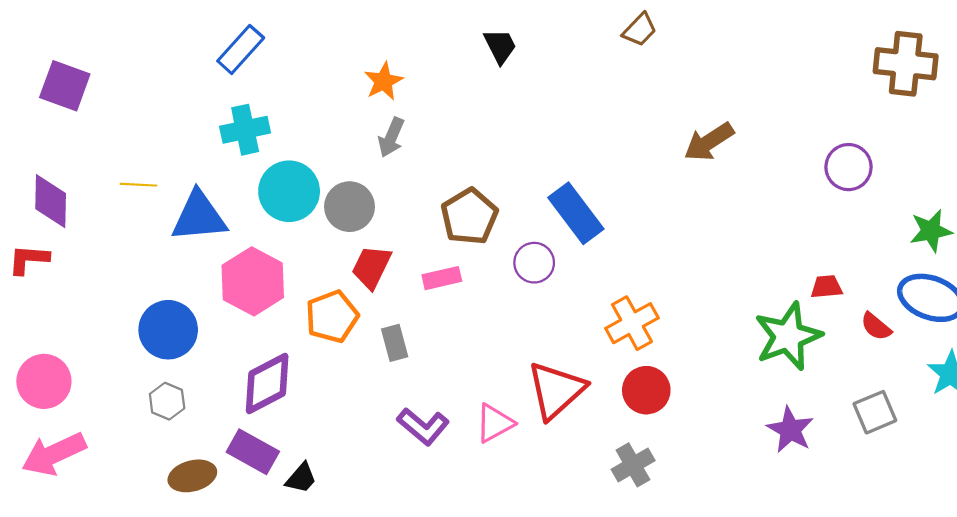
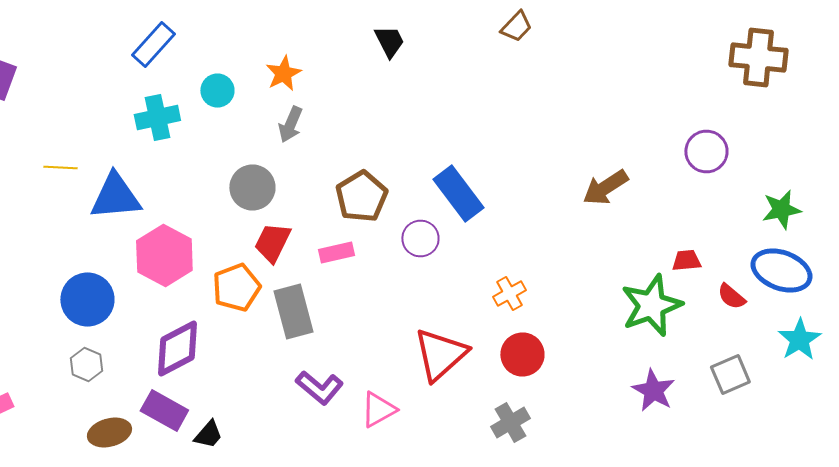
brown arrow: (709, 142) -> (605, 188), moved
cyan circle: (289, 191) -> (217, 90), moved, size x0.6
orange cross: (632, 323) -> (509, 294), size x0.7
gray rectangle: (395, 343) -> (293, 312), size x1.6
pink triangle: (495, 423) -> (378, 410), moved

